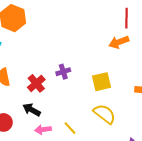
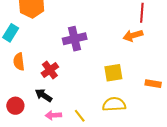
purple cross: (63, 72) -> (75, 39), moved, size x1.6
yellow semicircle: (104, 114) -> (114, 104), turned -45

